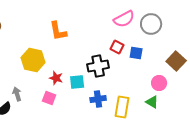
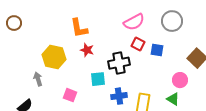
pink semicircle: (124, 19) -> (134, 22), moved
red star: (56, 78) -> (87, 50), moved
gray arrow: (17, 94) -> (38, 79), moved

